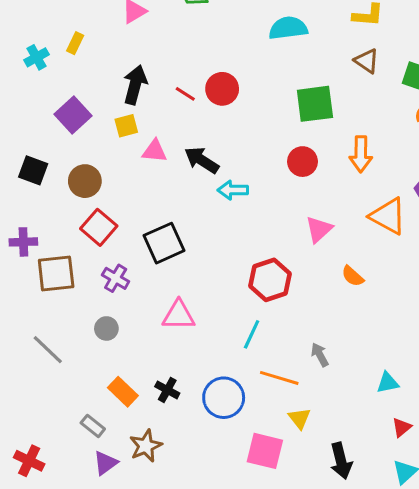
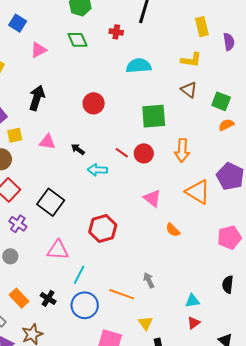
red line: (185, 94) -> (122, 153), moved
yellow square: (126, 126) -> (15, 135), moved
black arrow: (202, 160) -> (78, 149), size x0.6
pink triangle: (319, 229) -> (152, 198), turned -42
black square: (164, 243) -> (51, 202), turned -32
red hexagon: (270, 280) -> (103, 228), moved
cyan line: (252, 334) -> (79, 275), moved
yellow triangle: (299, 418) -> (145, 323), moved
red triangle: (402, 427) -> (194, 323), moved

